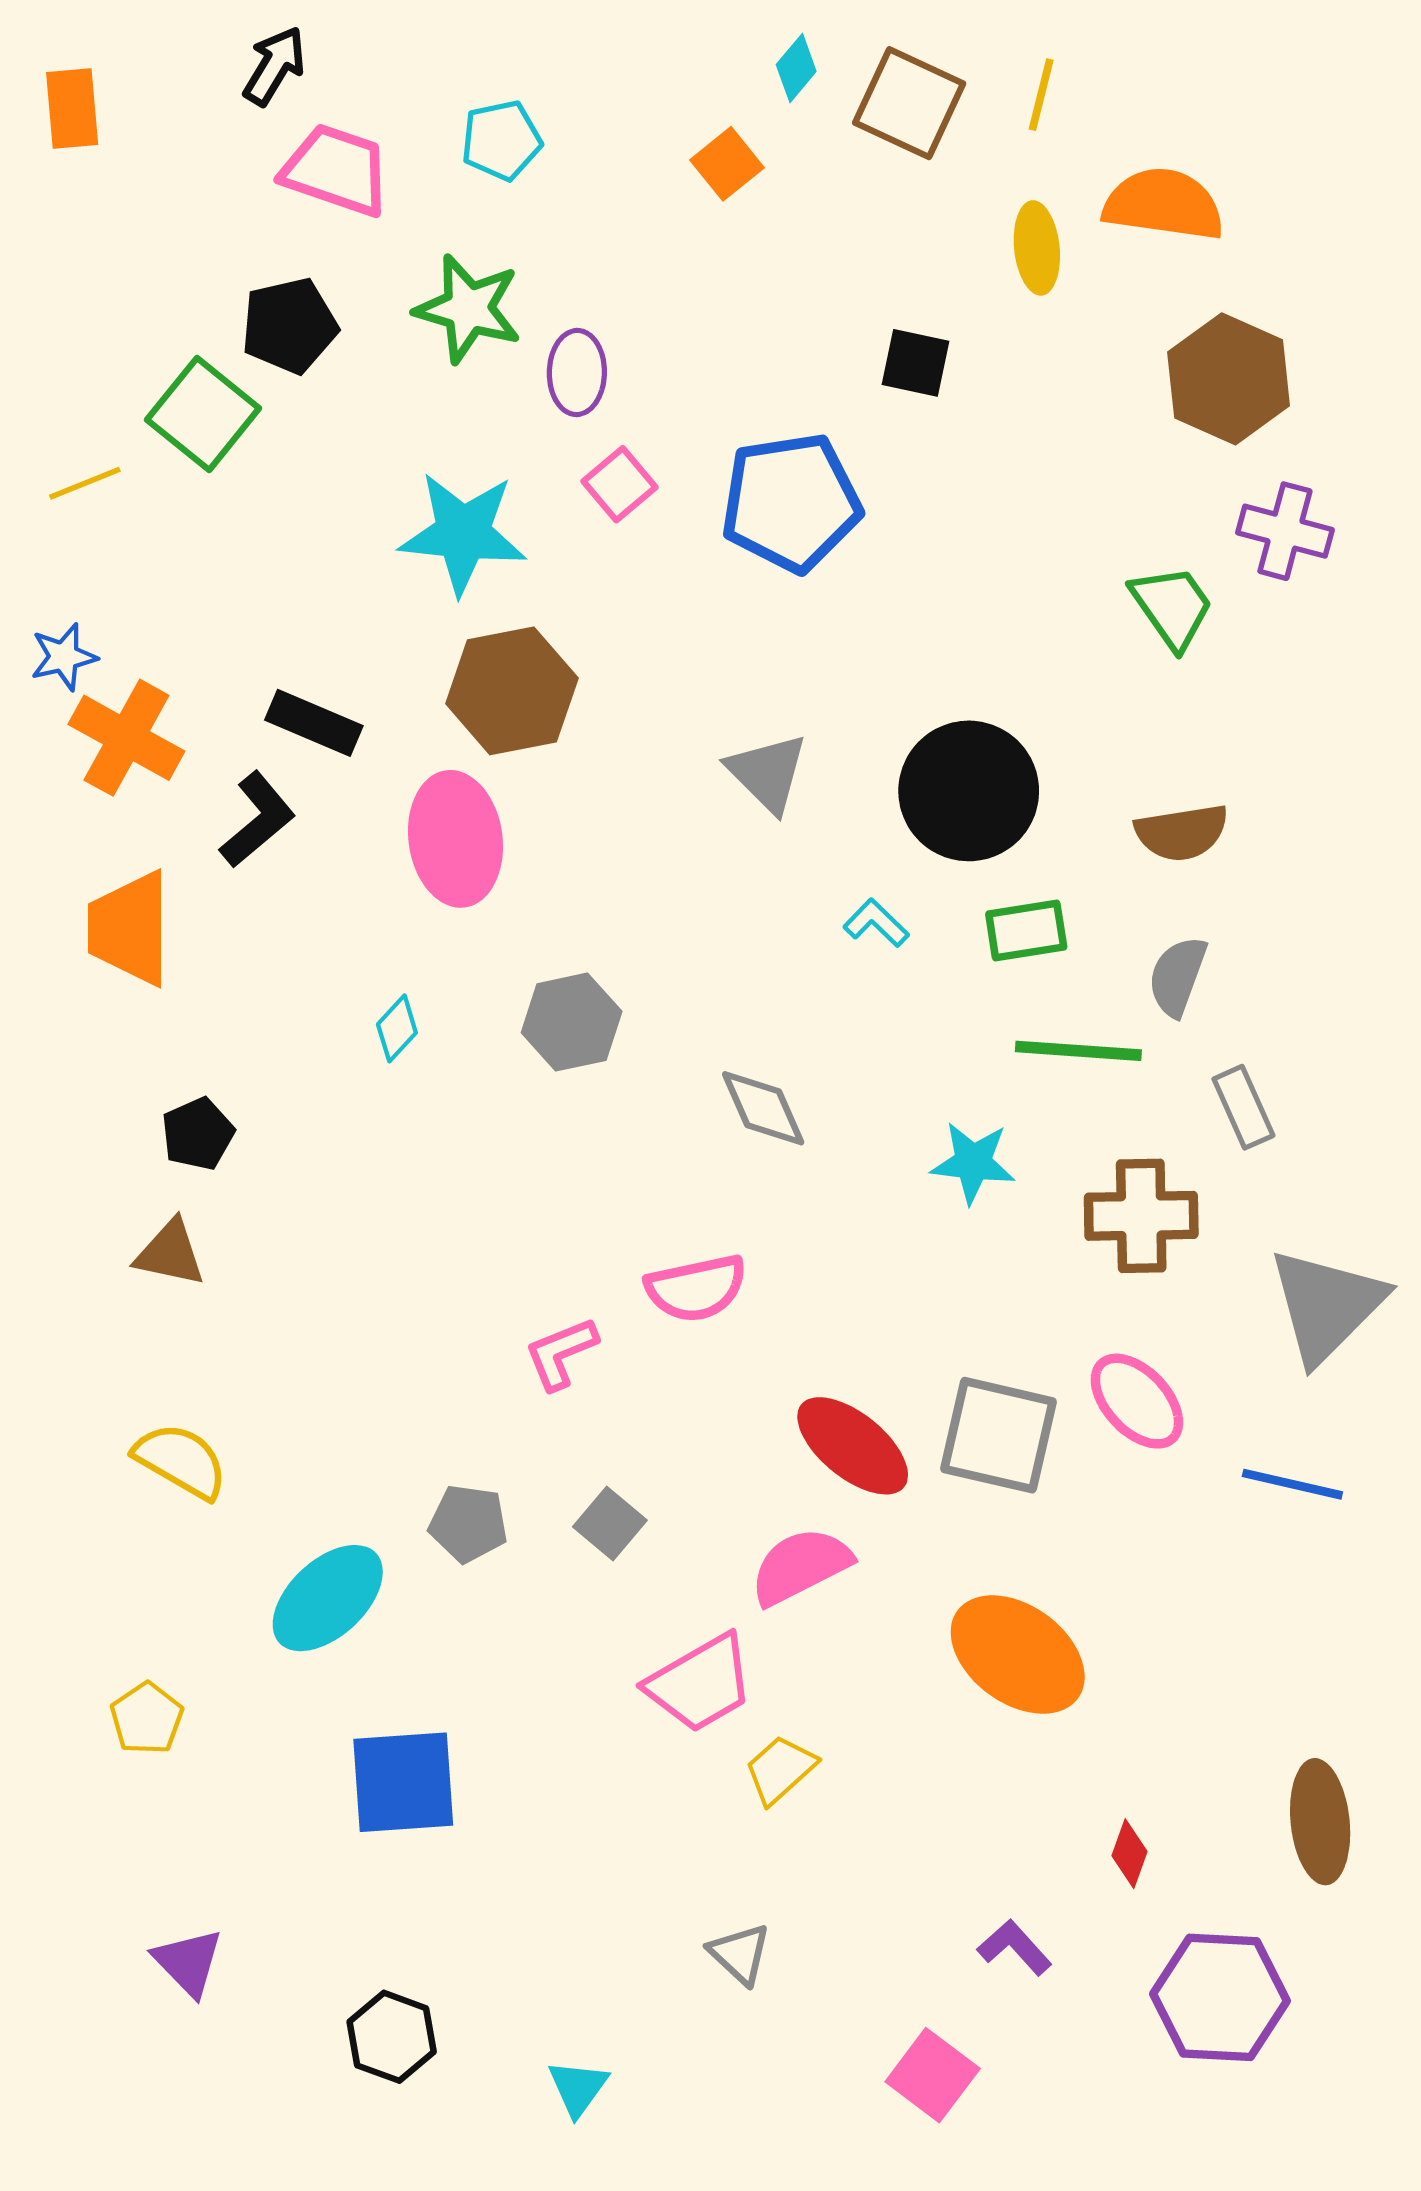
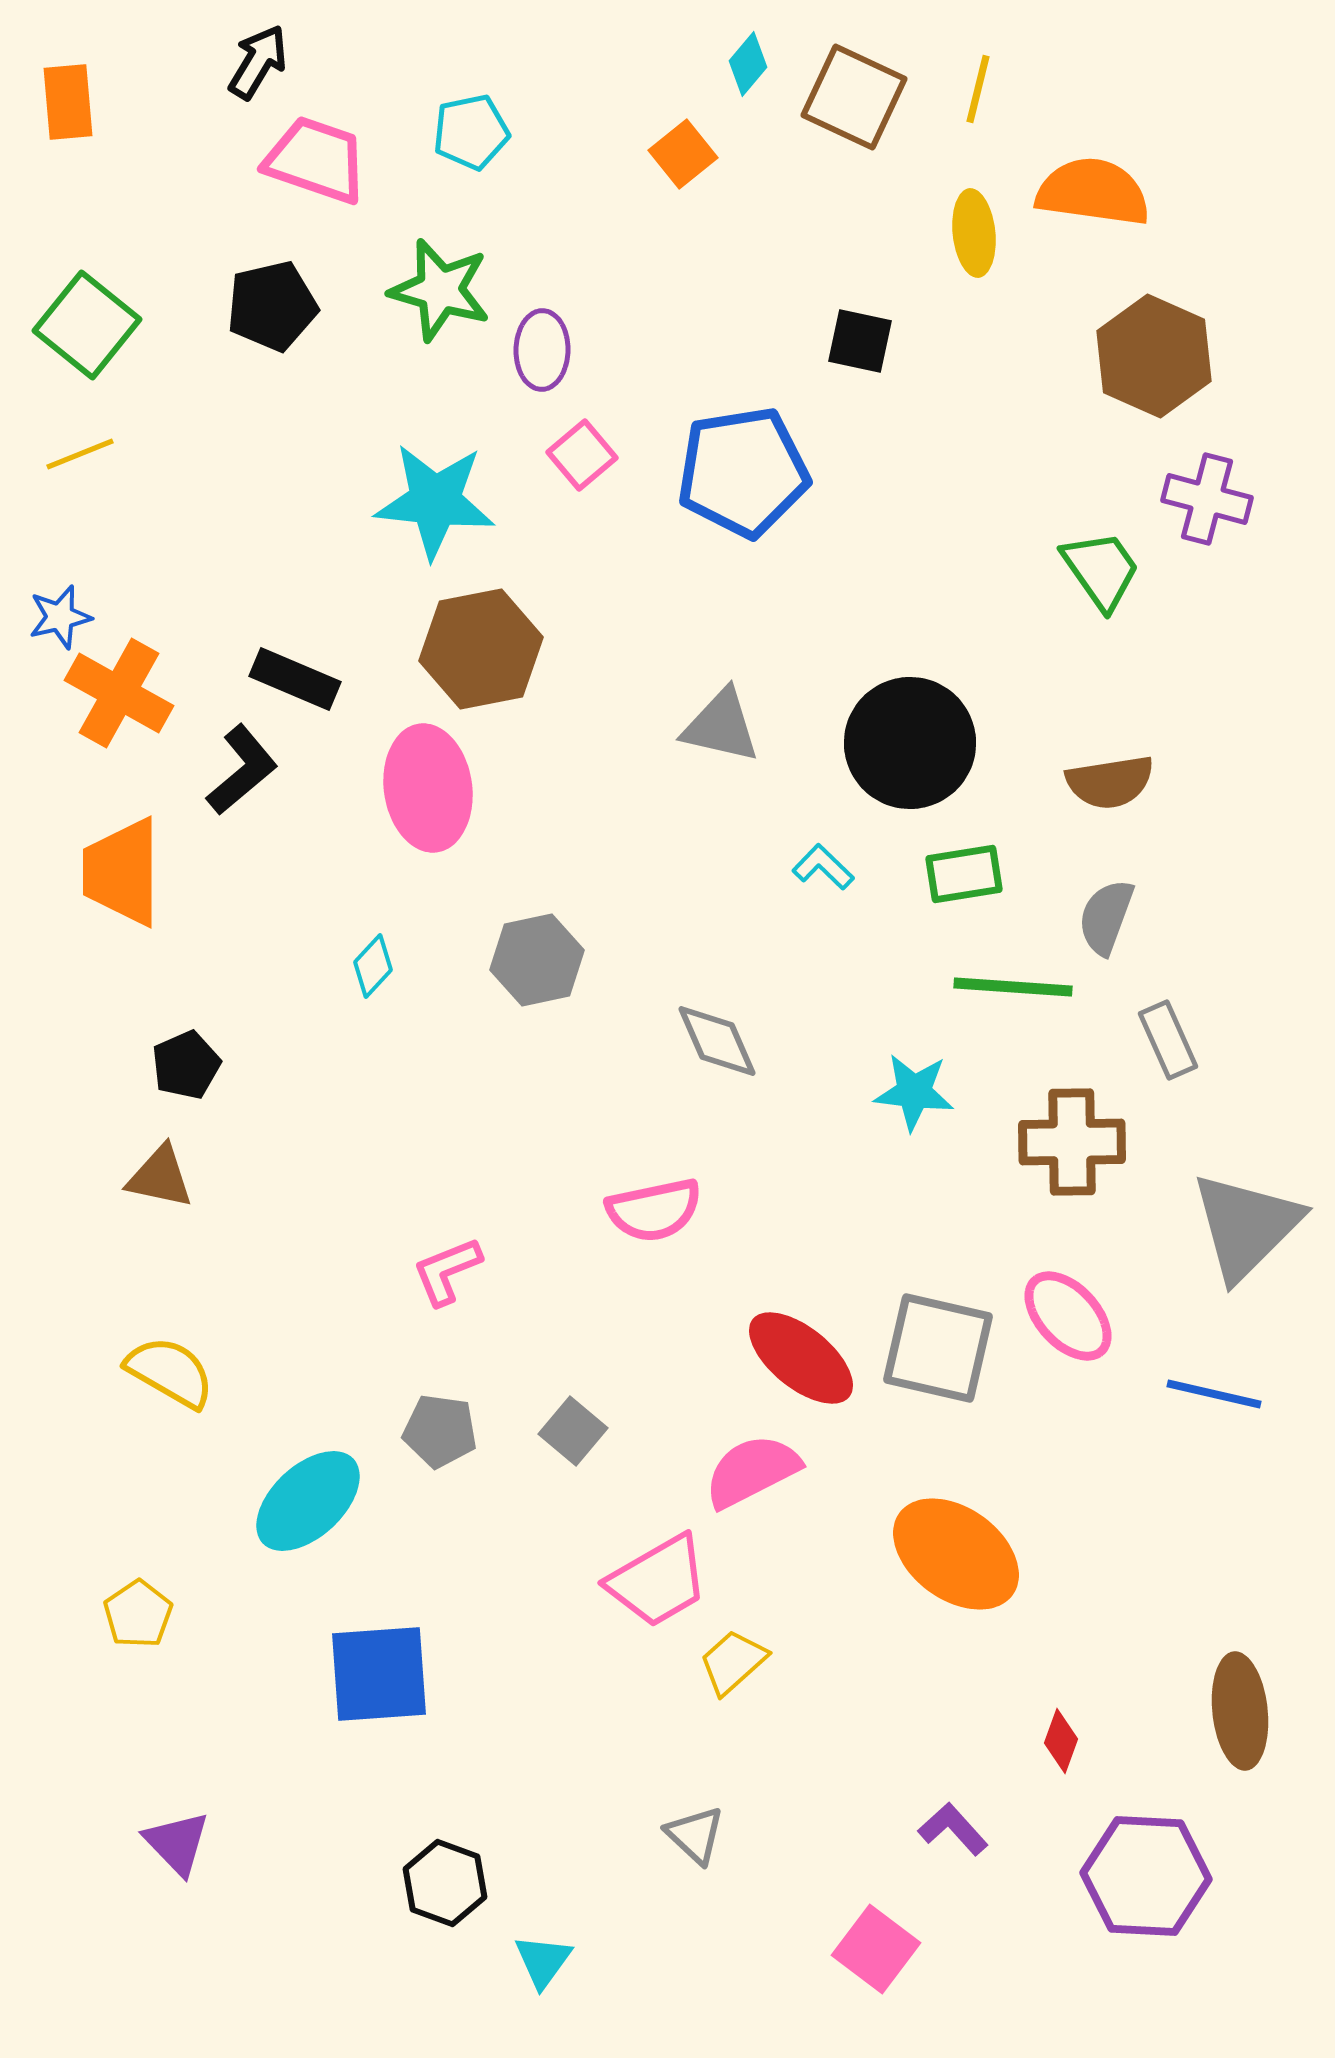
green square: (203, 414) -> (87, 325), moved
gray triangle: (767, 773) -> (721, 726), turned -32
pink L-shape: (561, 1353) -> (447, 1271), moved
black hexagon: (392, 2037) -> (445, 1883), moved

